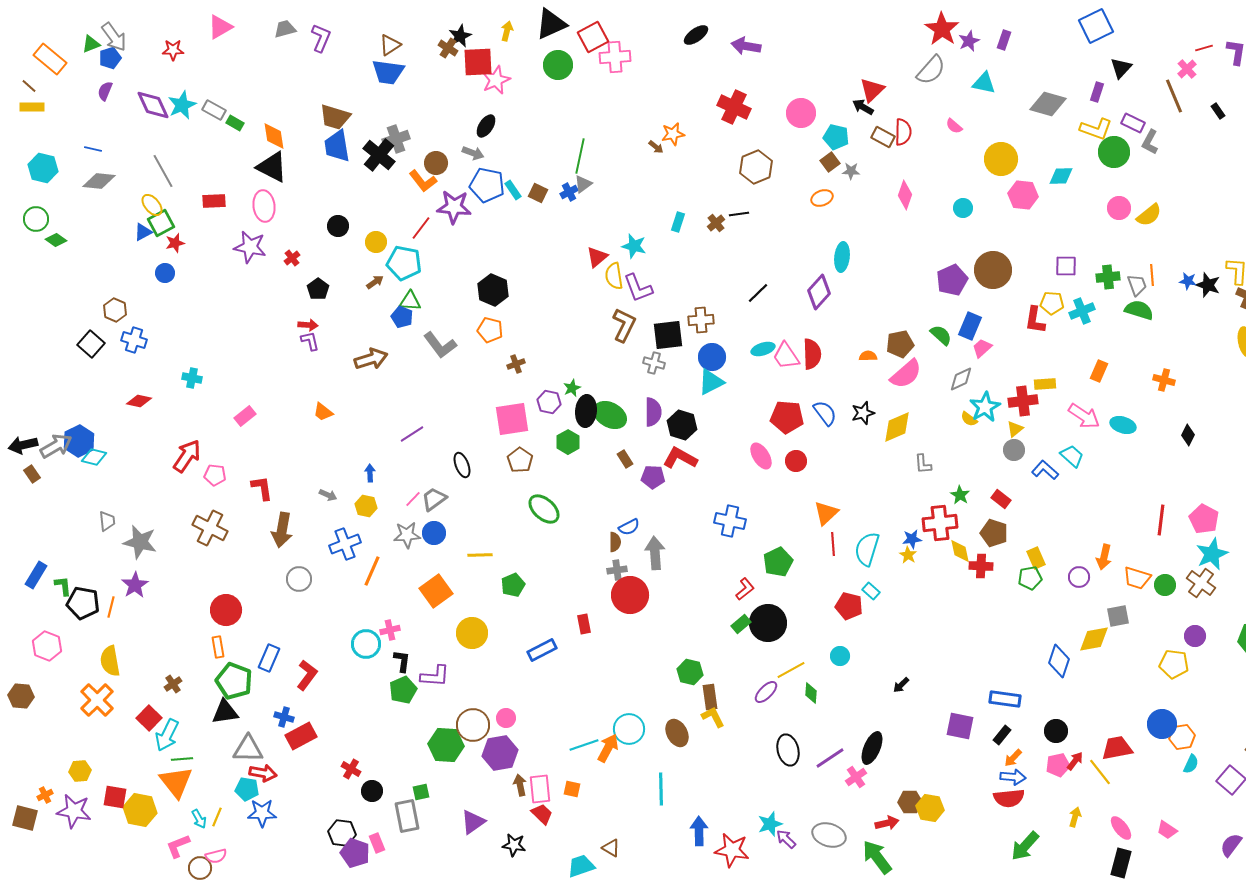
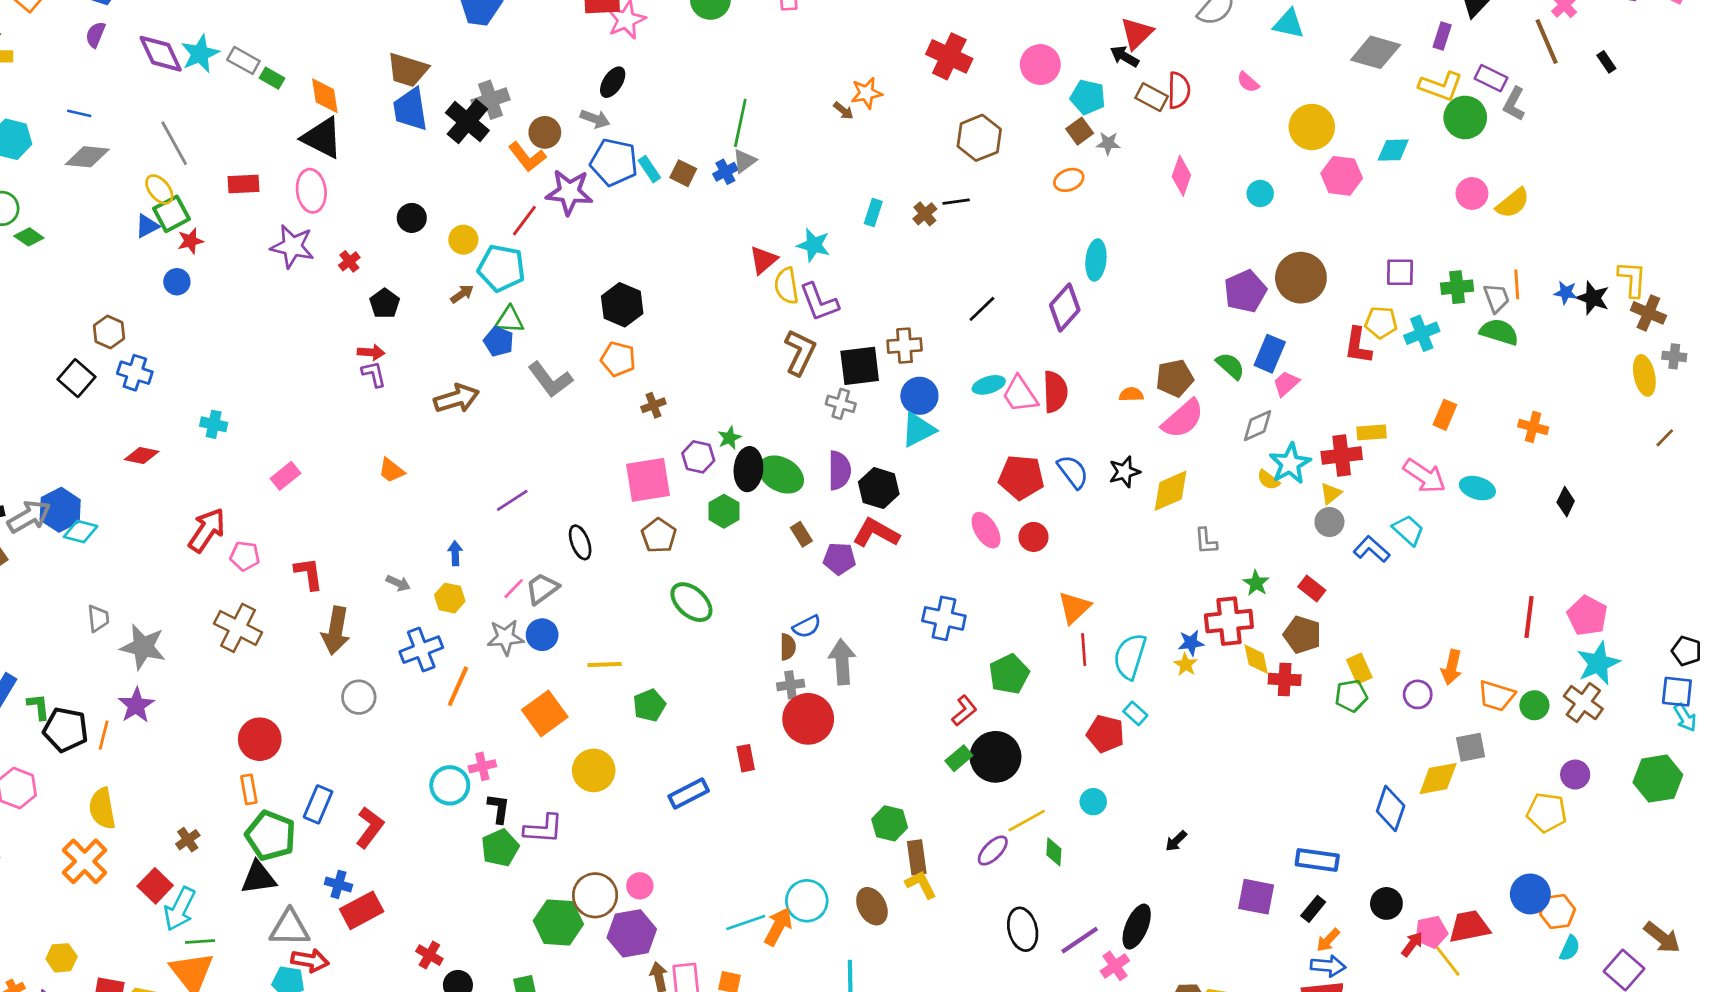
pink pentagon: (1058, 765) -> (1431, 932), moved

